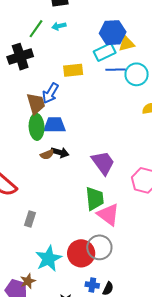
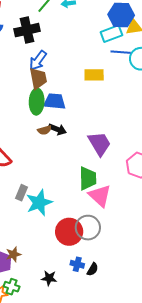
yellow rectangle: (73, 70) -> (94, 75), moved
blue arrow: (50, 93) -> (38, 60), moved
cyan star: (49, 259) -> (39, 203), moved

